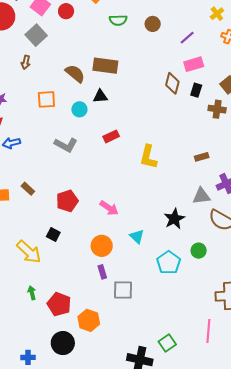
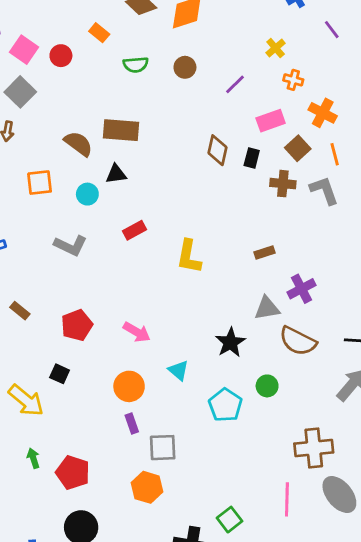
pink rectangle: (194, 64) -> (271, 121), moved
orange hexagon: (89, 320) -> (147, 487), moved

